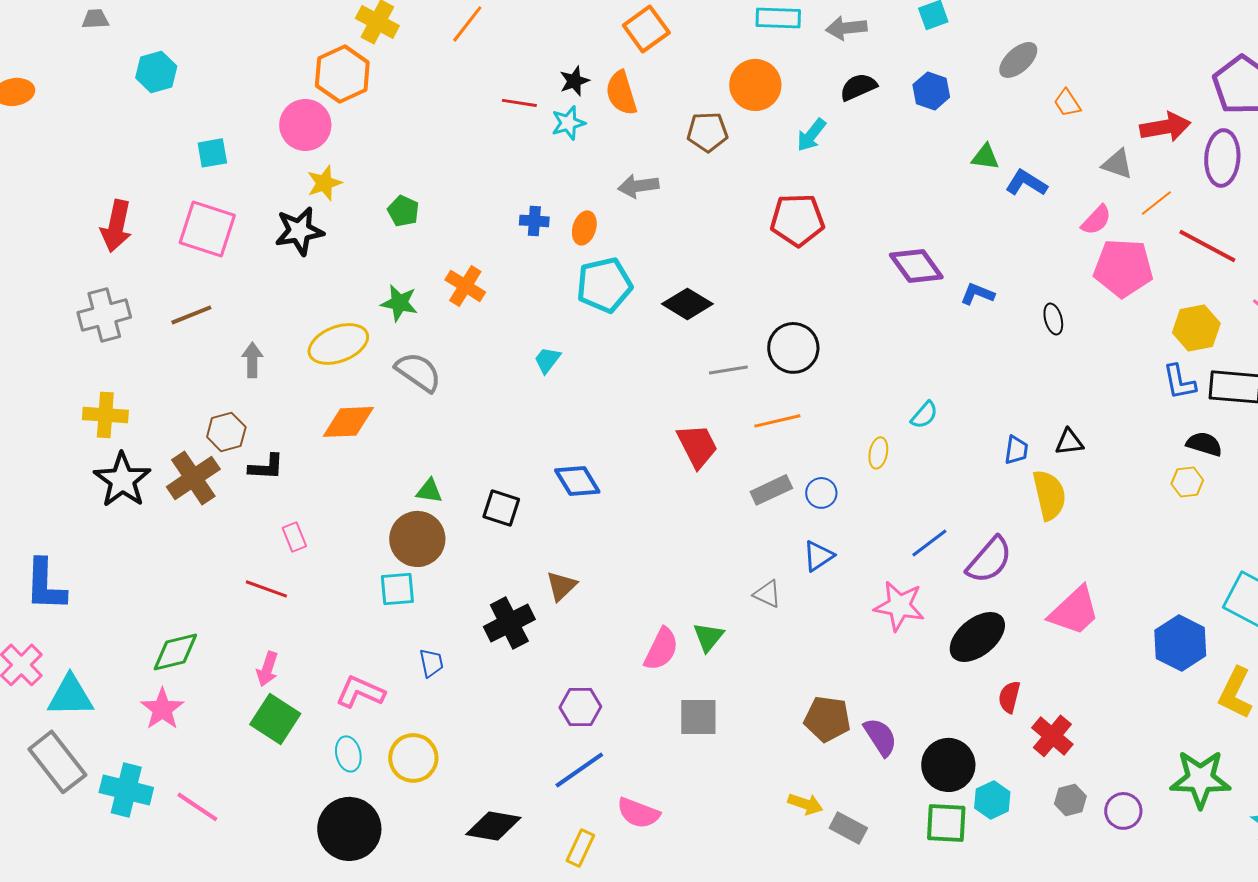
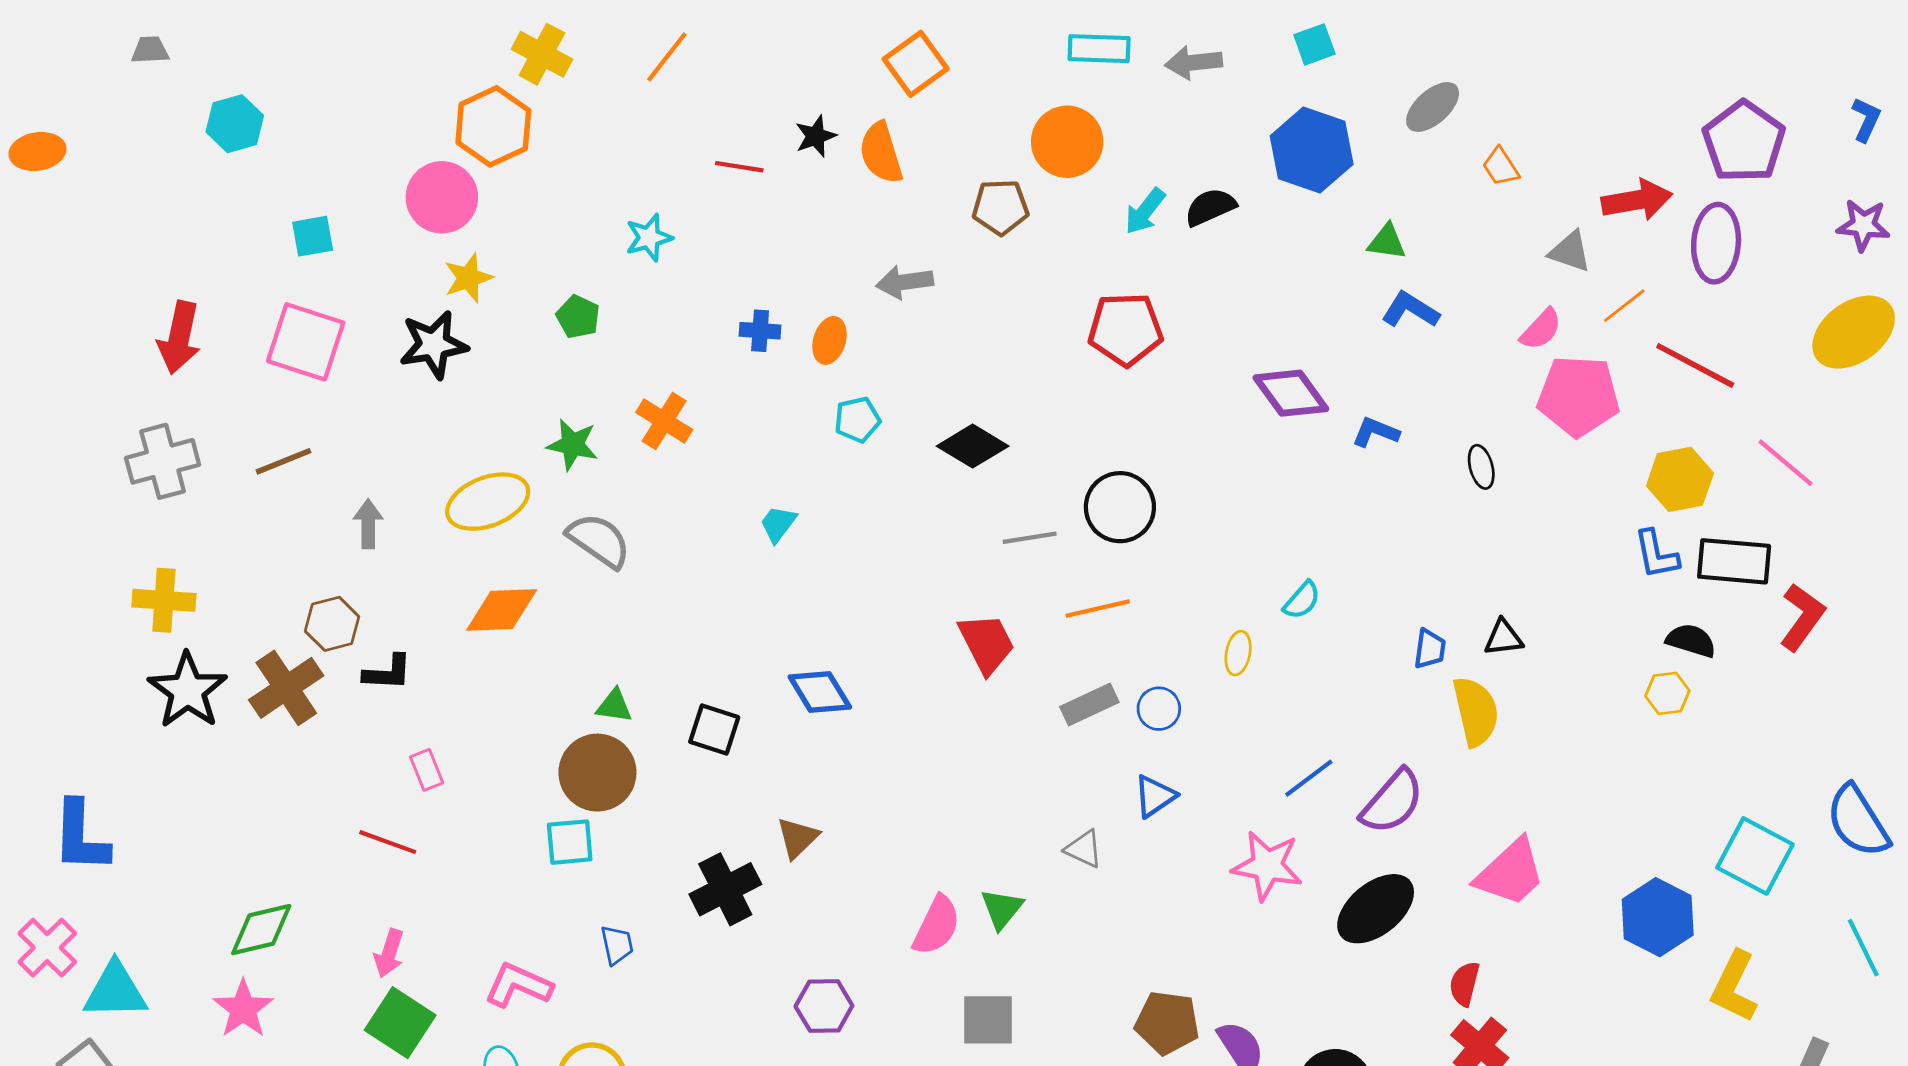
black semicircle: (858, 87) -> (1210, 207), moved
blue hexagon: (931, 91) -> (1312, 150), size x1.6
cyan star: (568, 123) -> (649, 238), moved
blue L-shape: (1026, 183) -> (1410, 310), moved
cyan pentagon: (604, 285) -> (857, 420), size x0.6
red semicircle: (1009, 697) -> (1465, 984), moved

